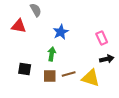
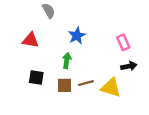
red triangle: (19, 26) -> (31, 40), moved

